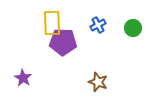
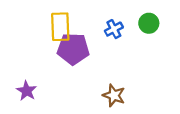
green circle: (133, 28) -> (149, 23), moved

